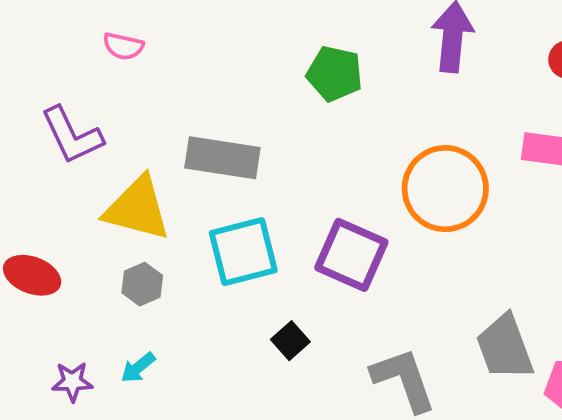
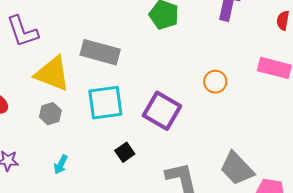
orange circle: (445, 189) -> (215, 82), size x0.5
gray trapezoid: (505, 347) -> (237, 168), turned -30
cyan arrow: (138, 368) -> (61, 165), moved, turned -30

